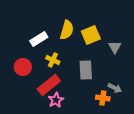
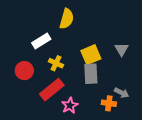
yellow semicircle: (67, 30) -> (67, 19), moved
yellow square: (91, 35) -> (91, 55), moved
pink star: (56, 100) -> (70, 105), moved

